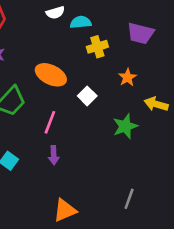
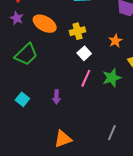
yellow cross: (97, 47) -> (78, 31), moved
orange ellipse: (51, 75) -> (45, 24), moved
pink line: (50, 122) -> (86, 78), moved

